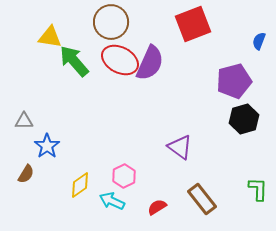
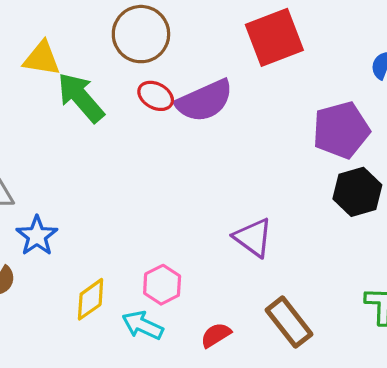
red ellipse: (120, 60) -> (156, 96), size x0.6
purple semicircle: (150, 63) -> (204, 101), turned 42

